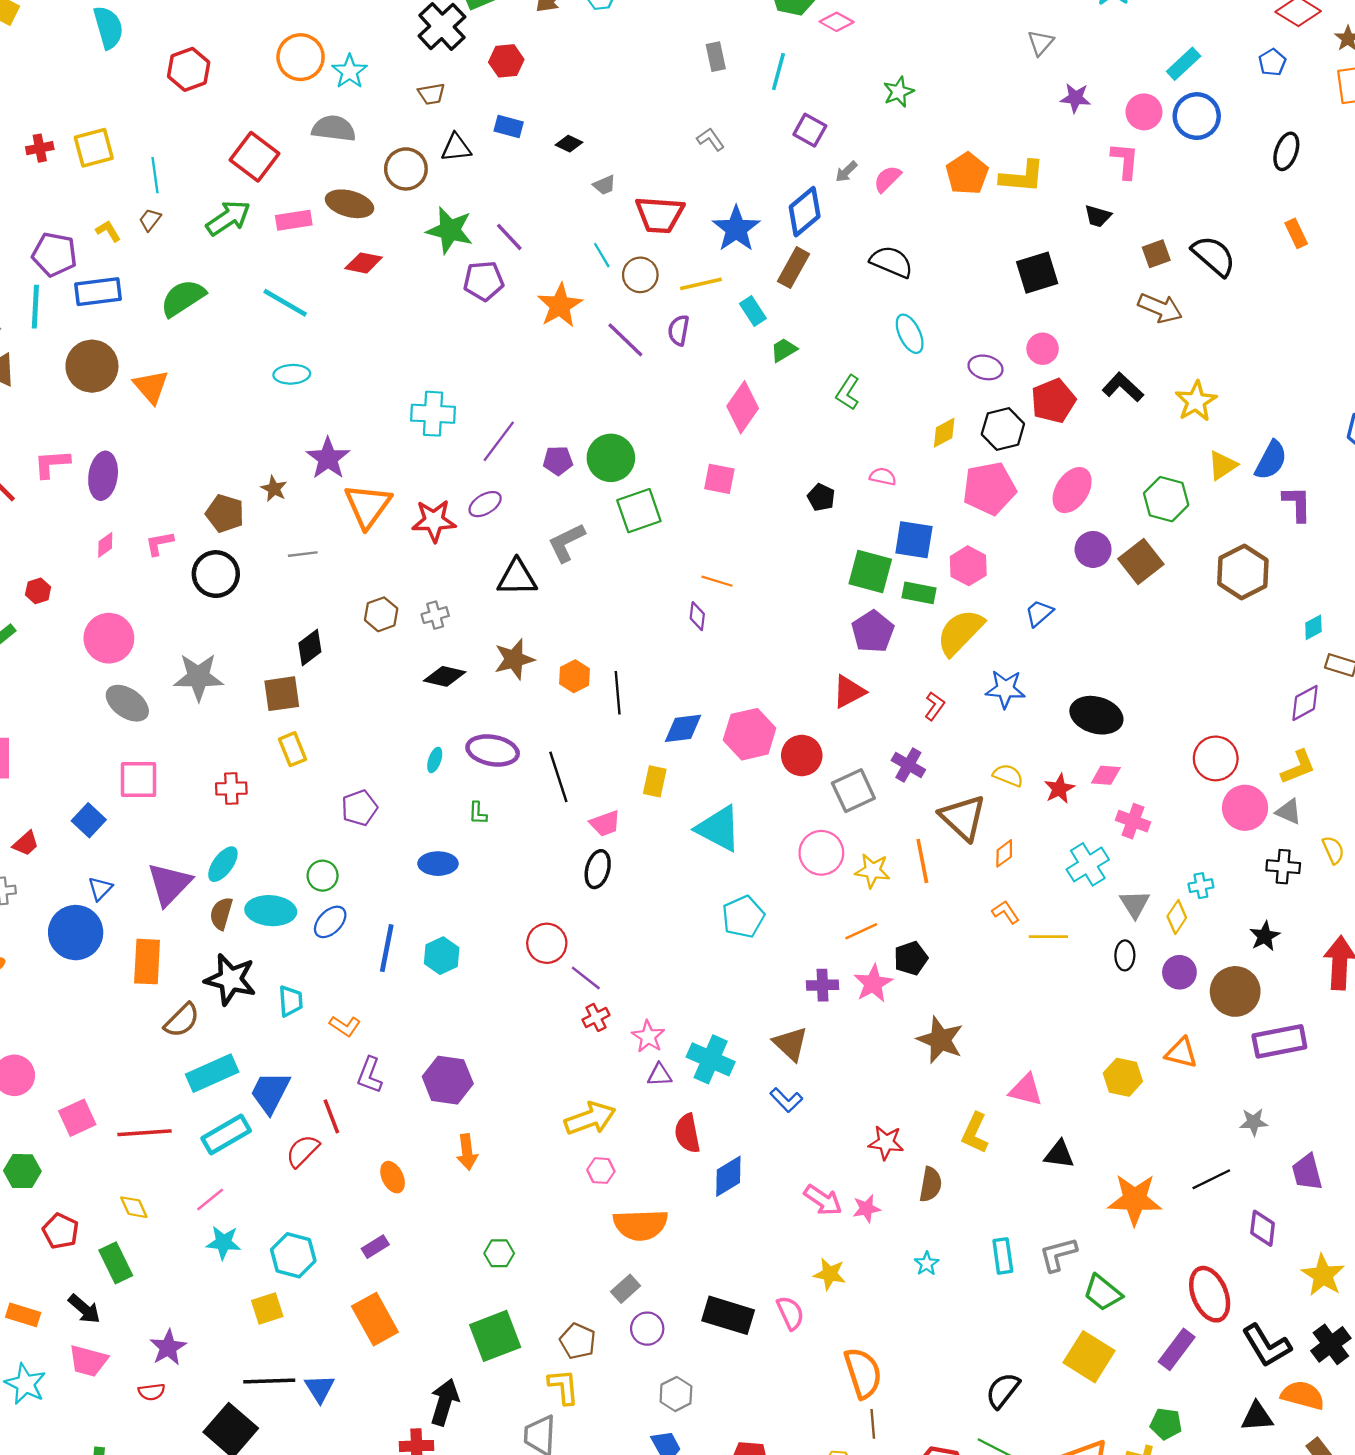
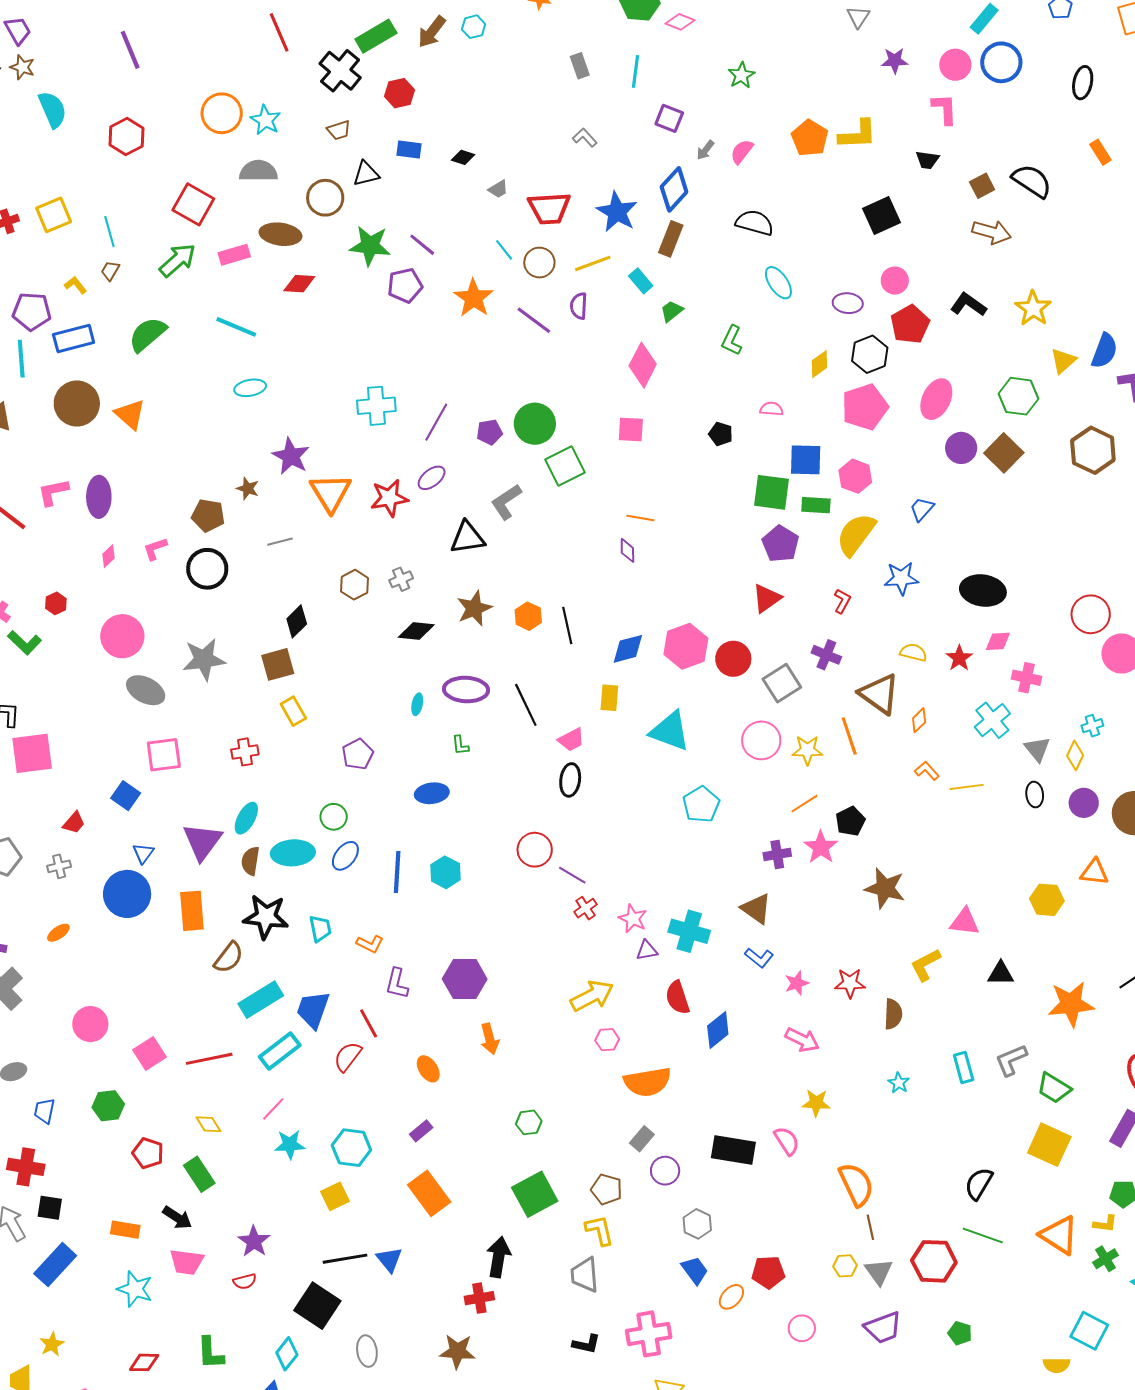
yellow L-shape: (975, 1133) -> (926, 965), turned 45
pink star: (866, 1209) -> (797, 983), moved

